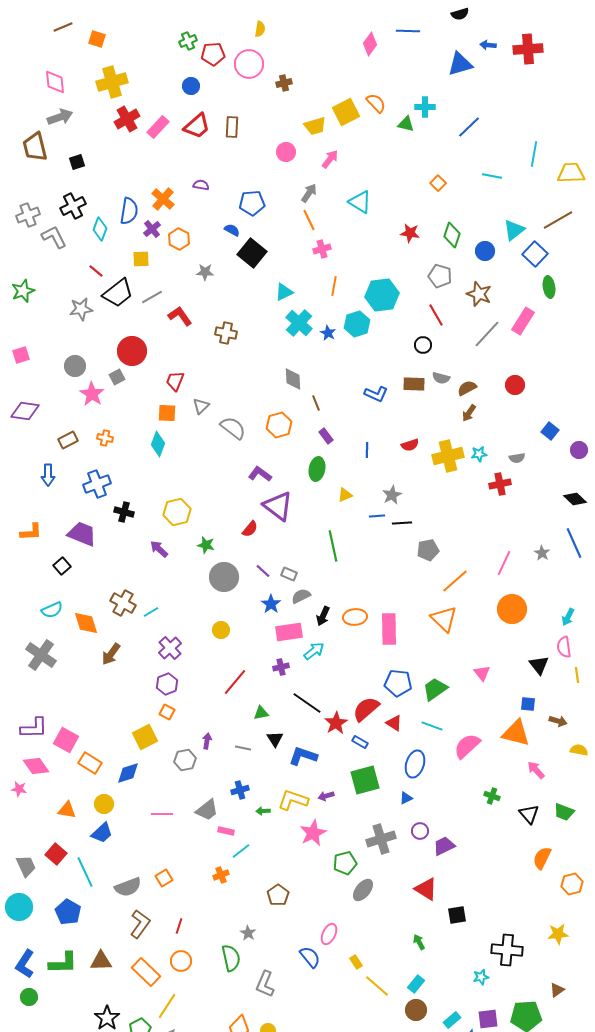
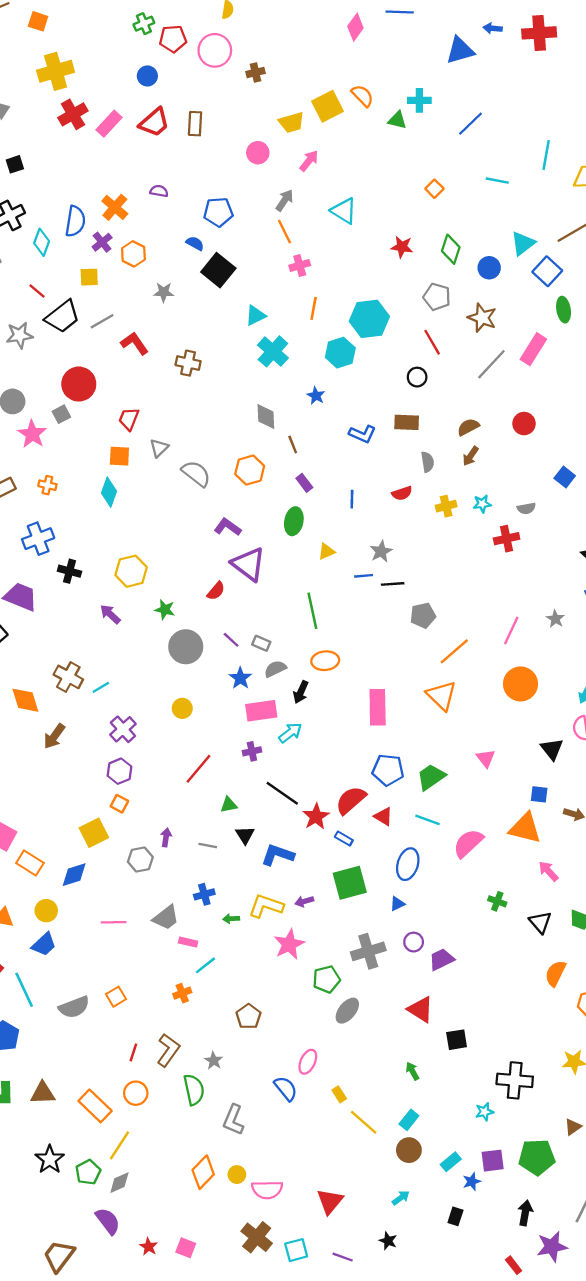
blue star: (328, 333) -> (316, 396), moved
gray semicircle: (441, 378) -> (428, 462), moved, turned -114
yellow cross: (448, 456) -> (446, 506), size x0.6
orange ellipse: (355, 617) -> (325, 661), moved
brown L-shape: (140, 924) -> (168, 1050), moved

